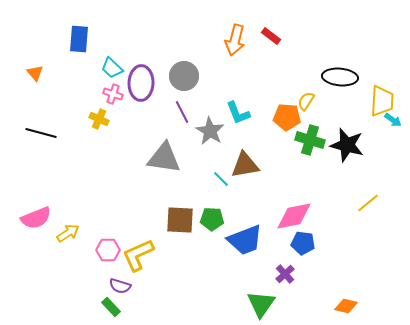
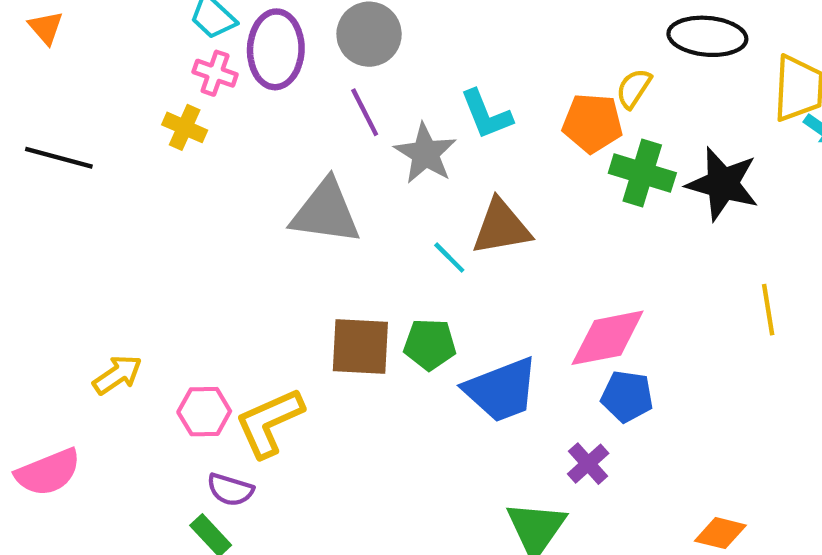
yellow line: (368, 203) -> (768, 310), turned -60
pink semicircle: (36, 218) -> (48, 472), moved

